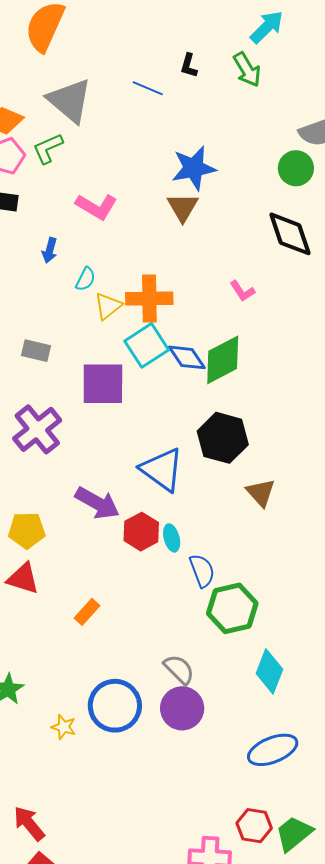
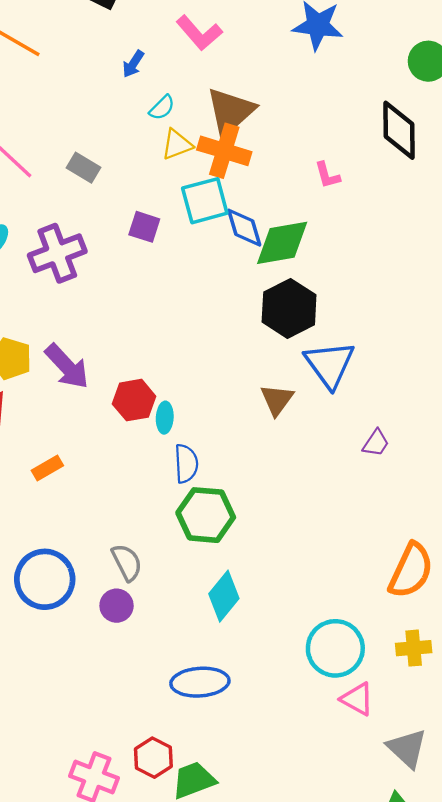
brown triangle: (183, 207) -> (230, 112), moved, size x1.4
purple square: (103, 384) -> (144, 227), size x0.6
black hexagon: (223, 438) -> (289, 308), moved
blue triangle: (162, 470) -> (330, 364), moved
purple arrow: (97, 503) -> (67, 366), moved
purple circle: (182, 708) -> (117, 606), size x0.7

